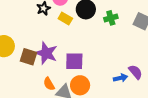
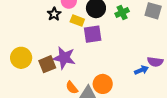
brown square: (29, 57) -> (47, 64), turned -30
purple square: (74, 61) -> (93, 34), moved
purple semicircle: (135, 72) -> (155, 62), turned 147

